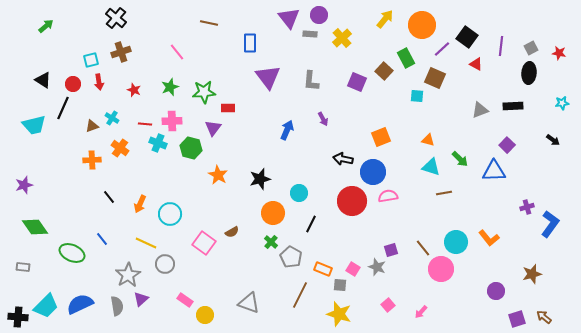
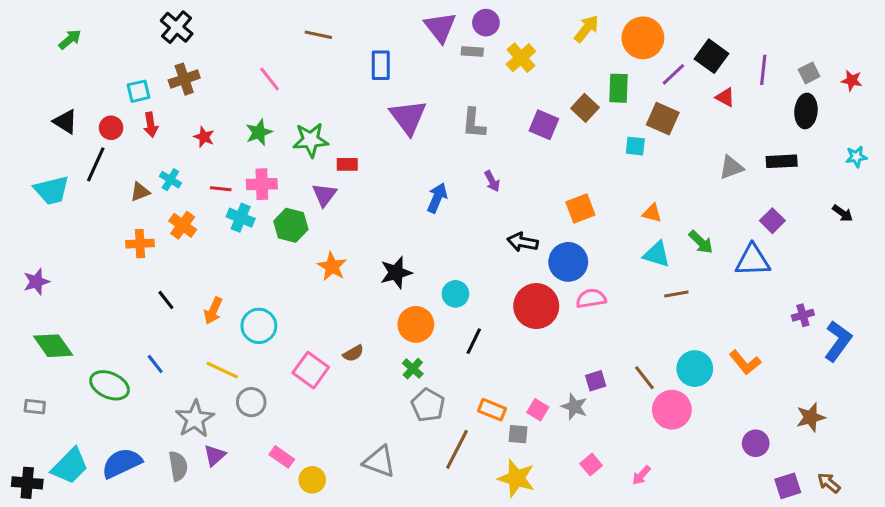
green rectangle: (406, 58) -> (619, 88), turned 30
gray pentagon: (291, 257) -> (428, 405), moved

